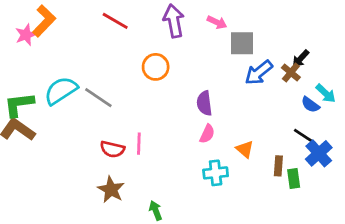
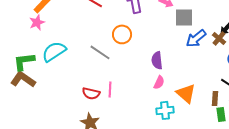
pink star: (26, 35) -> (37, 22), moved
gray line: (98, 98) -> (100, 52), moved
orange triangle: (245, 149) -> (186, 93), size x1.5
brown rectangle: (278, 166) -> (215, 98), moved

